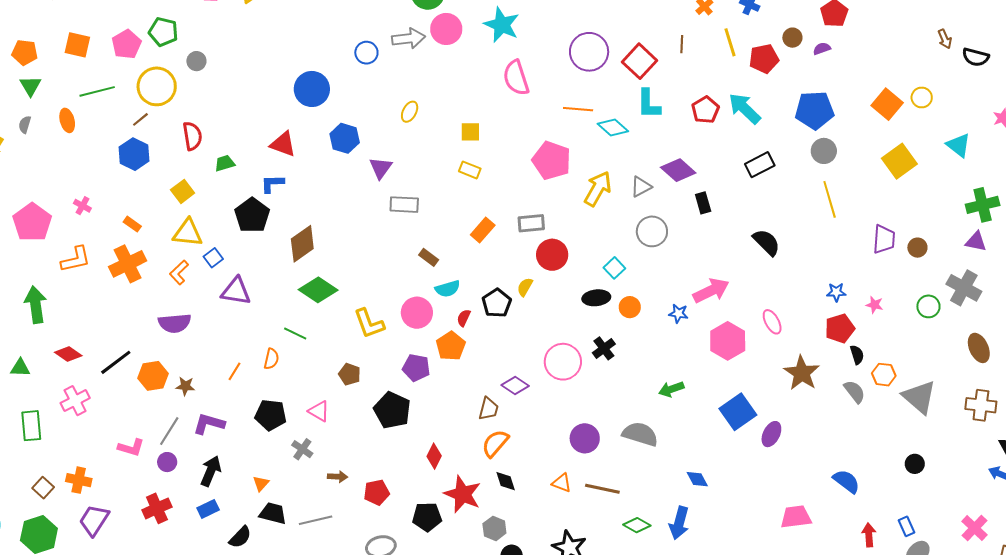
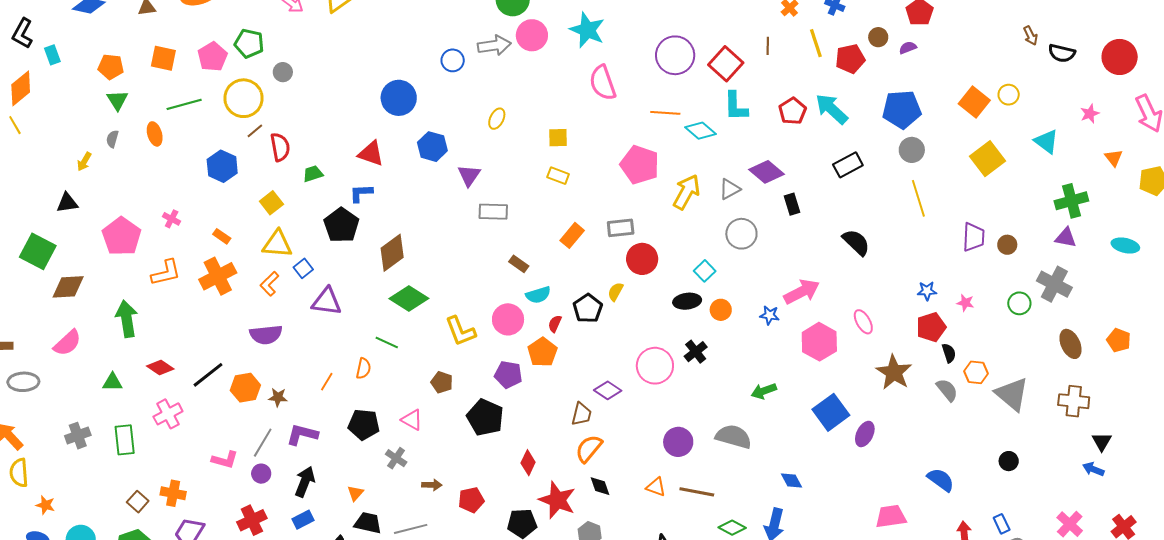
brown line: (140, 119) -> (255, 131), moved

